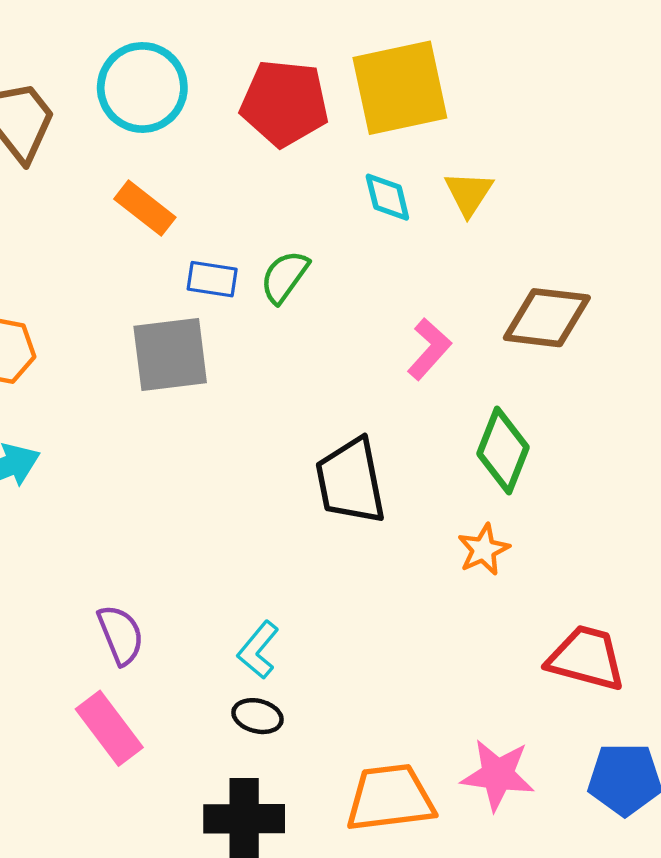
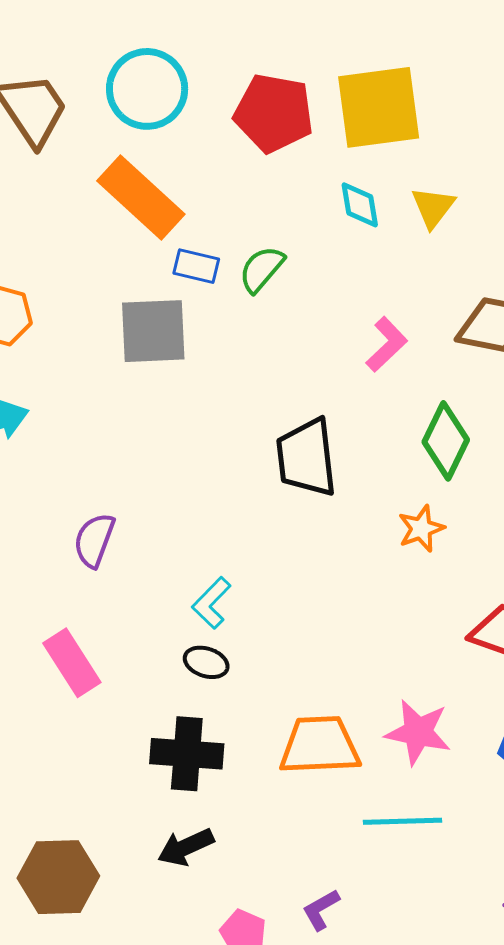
orange rectangle: (145, 208) -> (141, 198), size x1.6
purple semicircle: (121, 635) -> (94, 540), moved, turned -142

